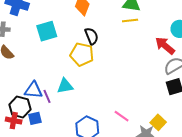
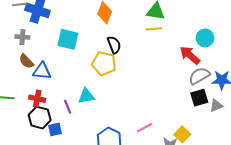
cyan square: (47, 31) -> (68, 39), turned 30
blue triangle: (33, 90) -> (42, 71), moved
pink line: (122, 116) -> (144, 128), turned -63
red cross: (14, 121) -> (37, 99), moved

